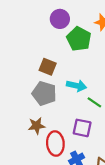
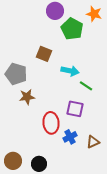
gray pentagon: (44, 93) -> (16, 74), moved
brown star: (37, 126) -> (27, 97), moved

